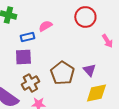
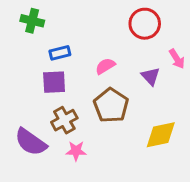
pink semicircle: (45, 26) -> (105, 66), moved
purple triangle: (89, 70) -> (151, 76), moved

